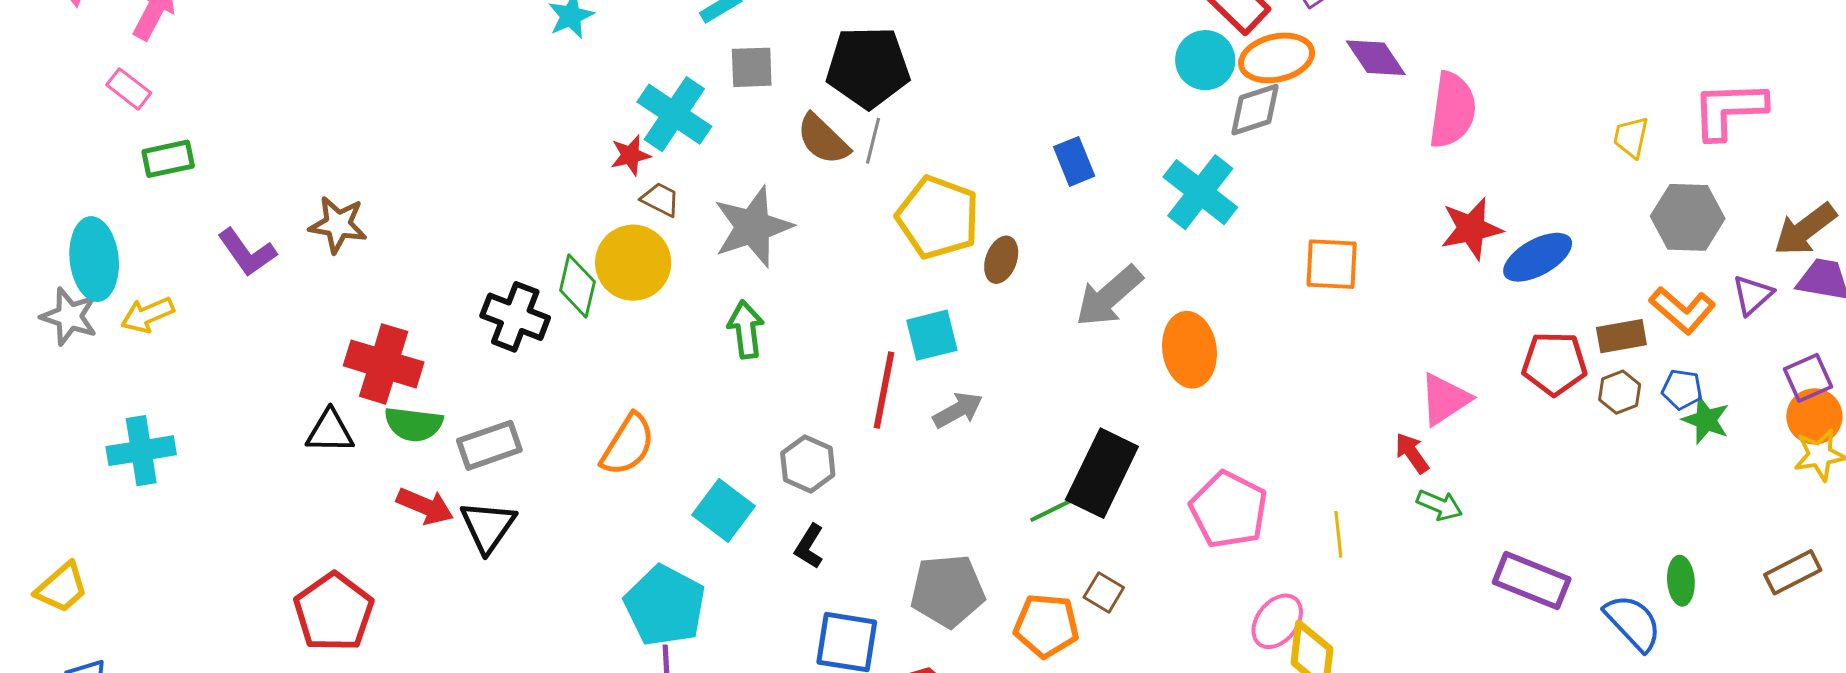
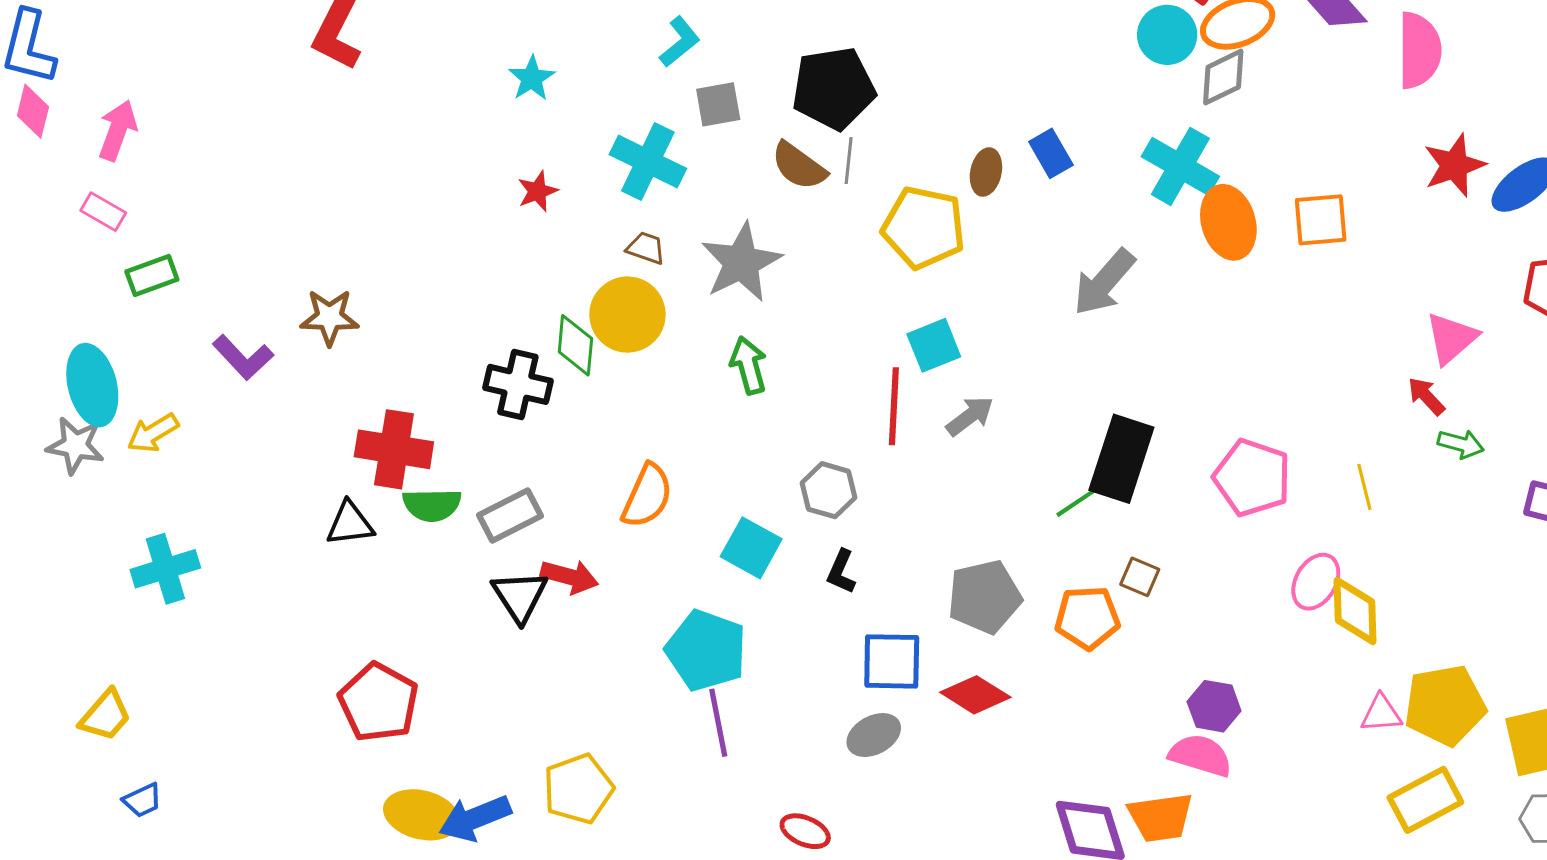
red star: (630, 155) -> (538, 191), moved
brown ellipse: (1001, 260) -> (986, 172), moved
orange ellipse: (1189, 350) -> (1228, 222), moved
red arrow: (425, 506) -> (569, 577), moved

